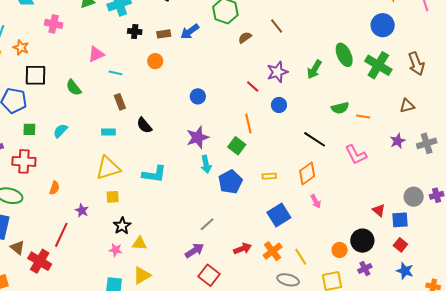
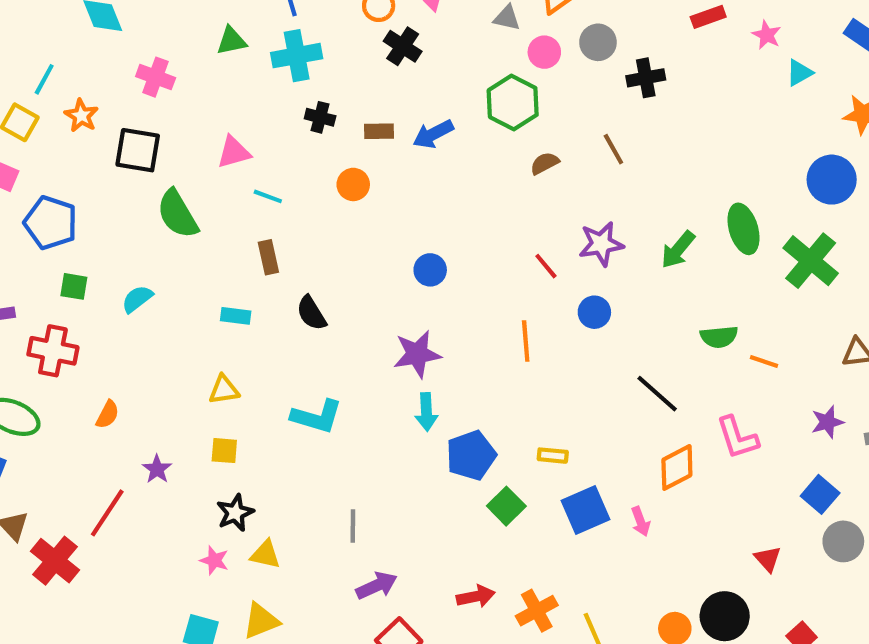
black square: (35, 75) -> (138, 150), moved
green semicircle: (74, 88) -> (178, 214), size x1.4
green square: (237, 146) -> (506, 506), moved
yellow triangle: (108, 168) -> (224, 390), size x0.6
orange diamond: (307, 174) -> (677, 467), moved
blue square: (279, 215) -> (585, 510), moved
blue square: (400, 220) -> (820, 494), moved, turned 36
gray line: (207, 224) -> (353, 526), moved, turned -56

